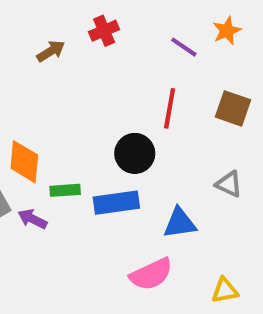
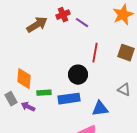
orange star: (227, 31) -> (123, 15), size x1.5
purple line: (184, 47) -> (82, 23), moved
brown arrow: (51, 51) -> (37, 25), size x1.5

